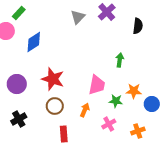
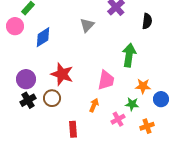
gray triangle: (78, 17) -> (87, 25), moved
green arrow: (120, 60) -> (129, 55), size x1.6
green star: (116, 101) -> (132, 104), moved
brown circle: (55, 106) -> (52, 98), moved
black cross: (19, 119) -> (28, 100), moved

